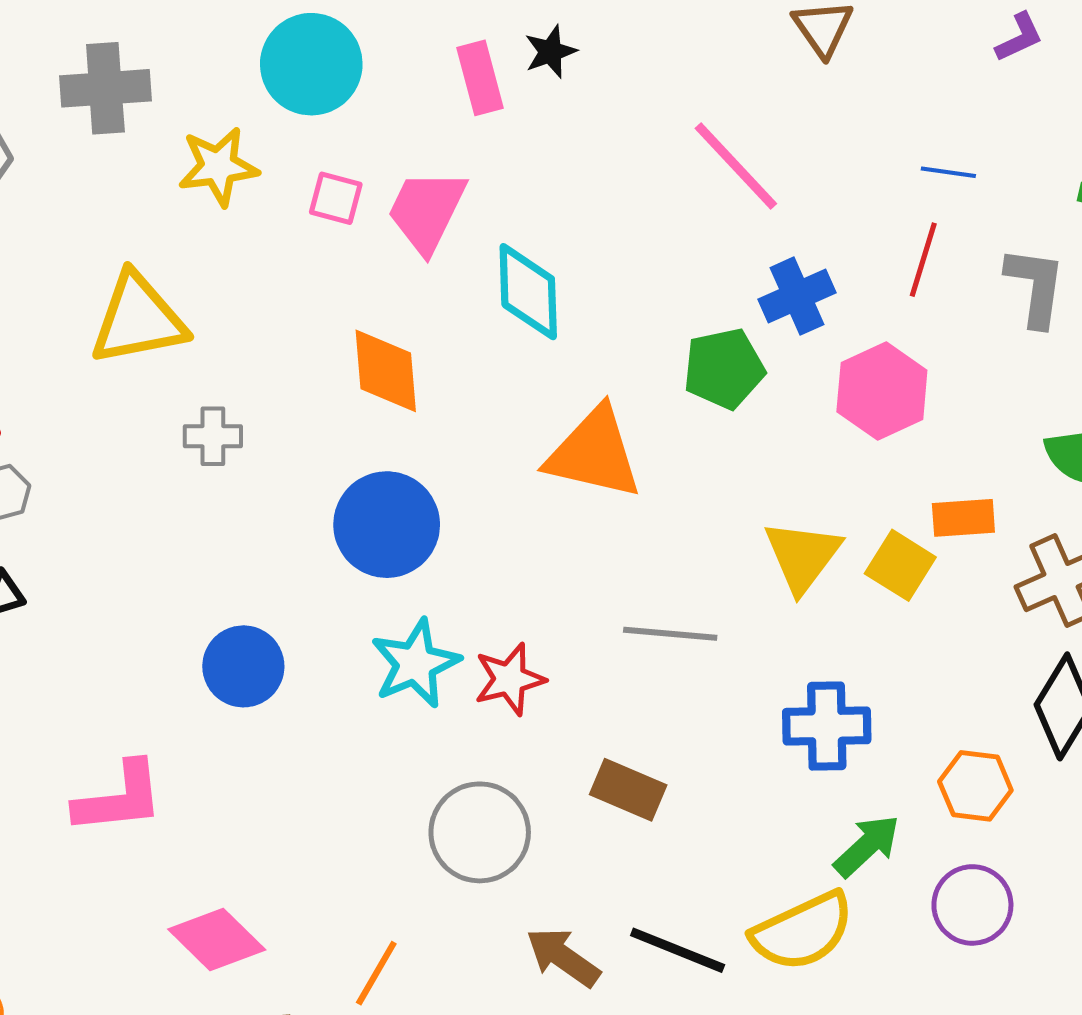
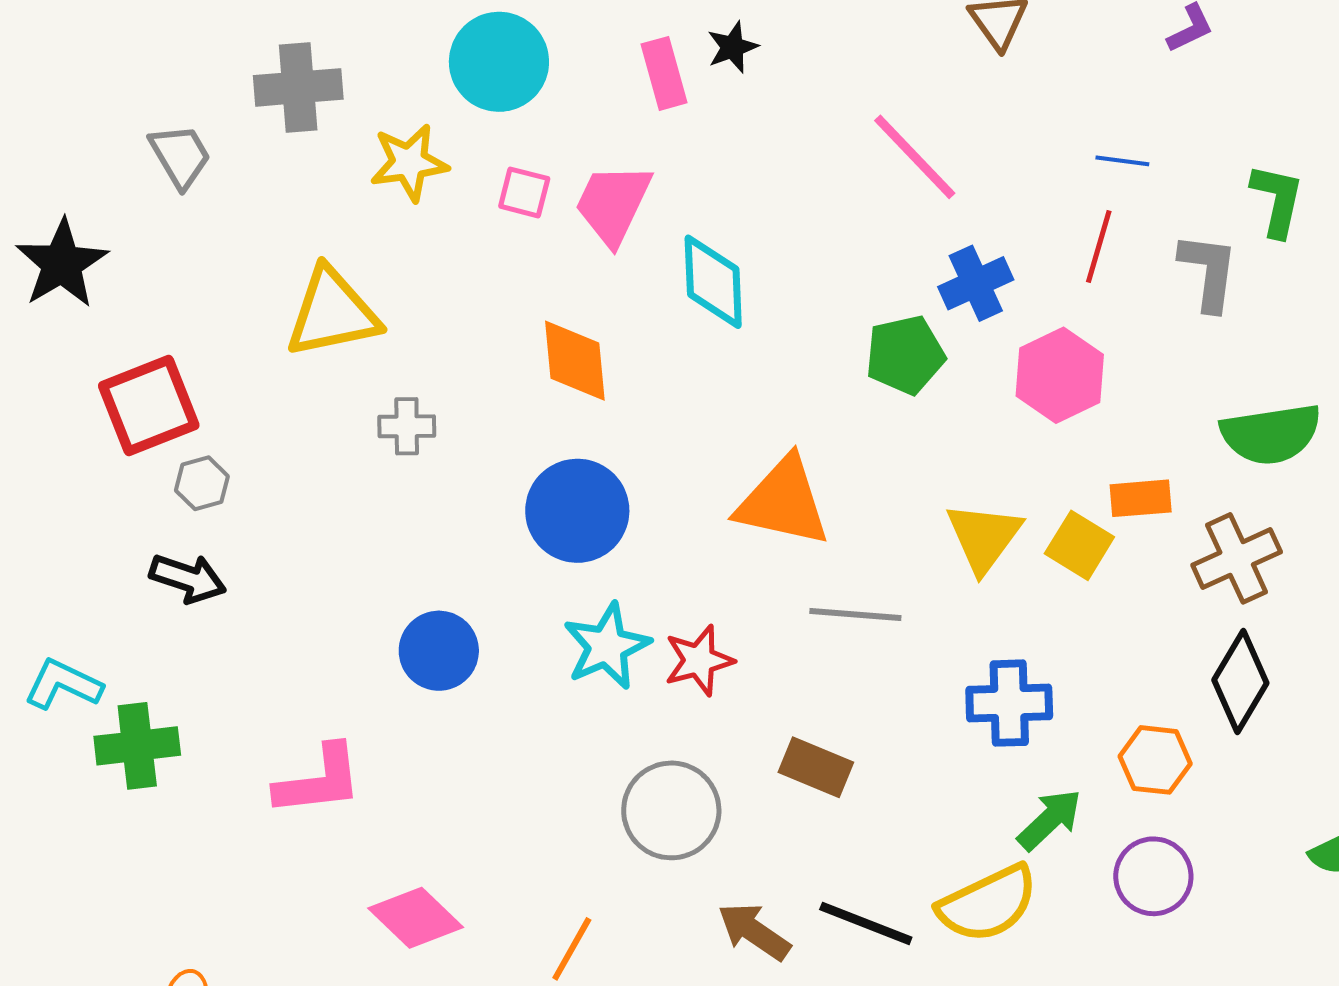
orange triangle: (594, 453) -> (783, 502), moved

